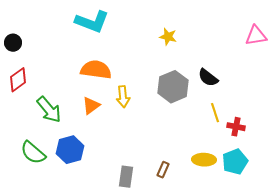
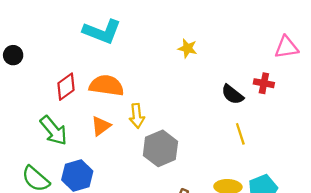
red diamond: (18, 80) -> (66, 87), moved
gray hexagon: (173, 87) -> (160, 148), moved
red cross: (236, 127) -> (264, 83), moved

